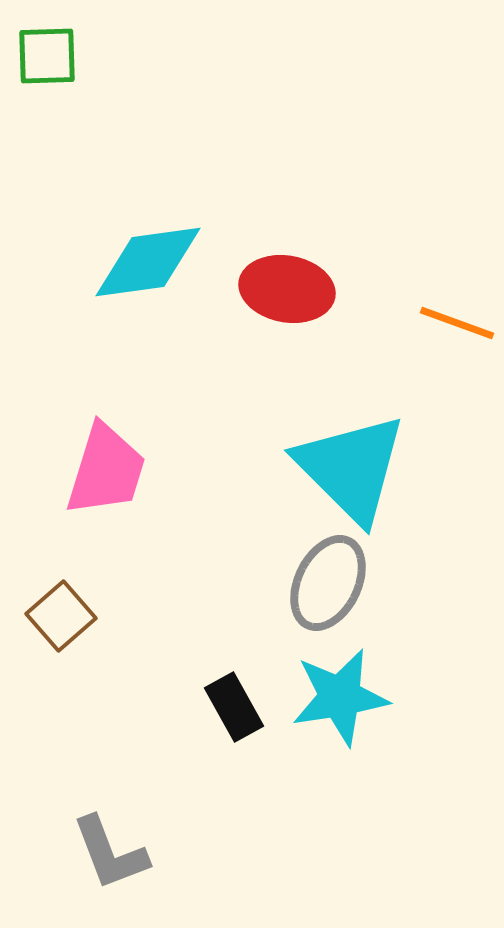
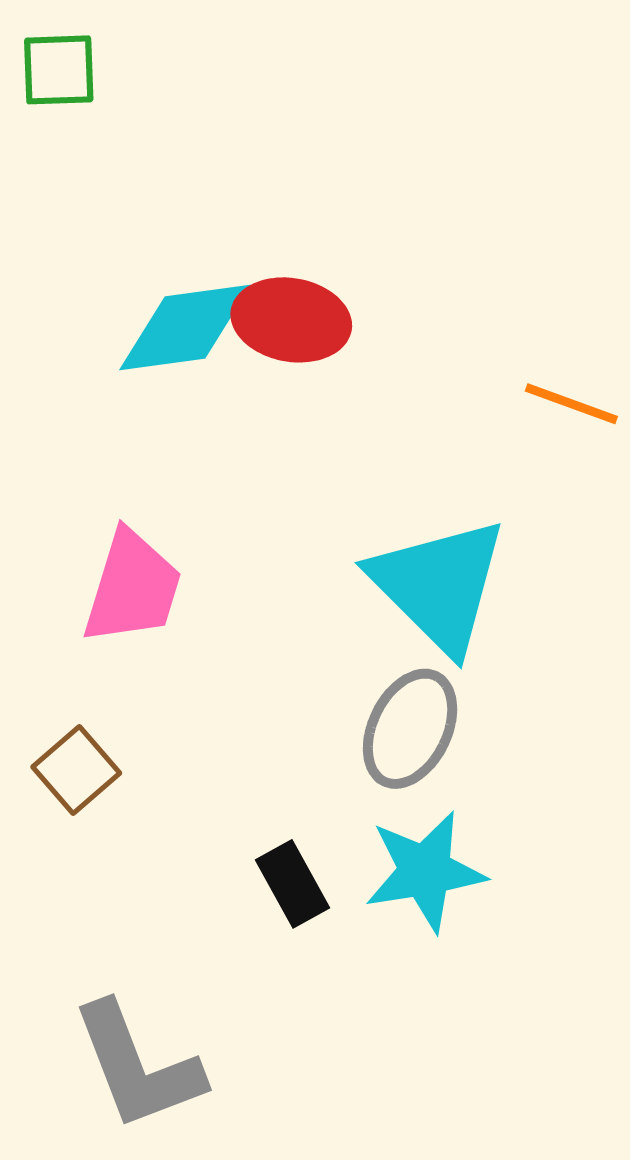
red ellipse: (287, 289) -> (291, 320), moved
gray L-shape: (110, 853) -> (137, 1066), size x1.4

